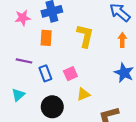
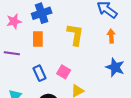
purple line: (24, 61) -> (12, 53), moved
pink square: (70, 74) -> (64, 72), turned -32

